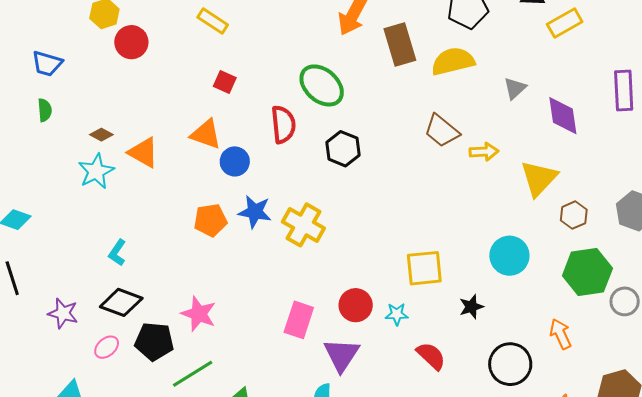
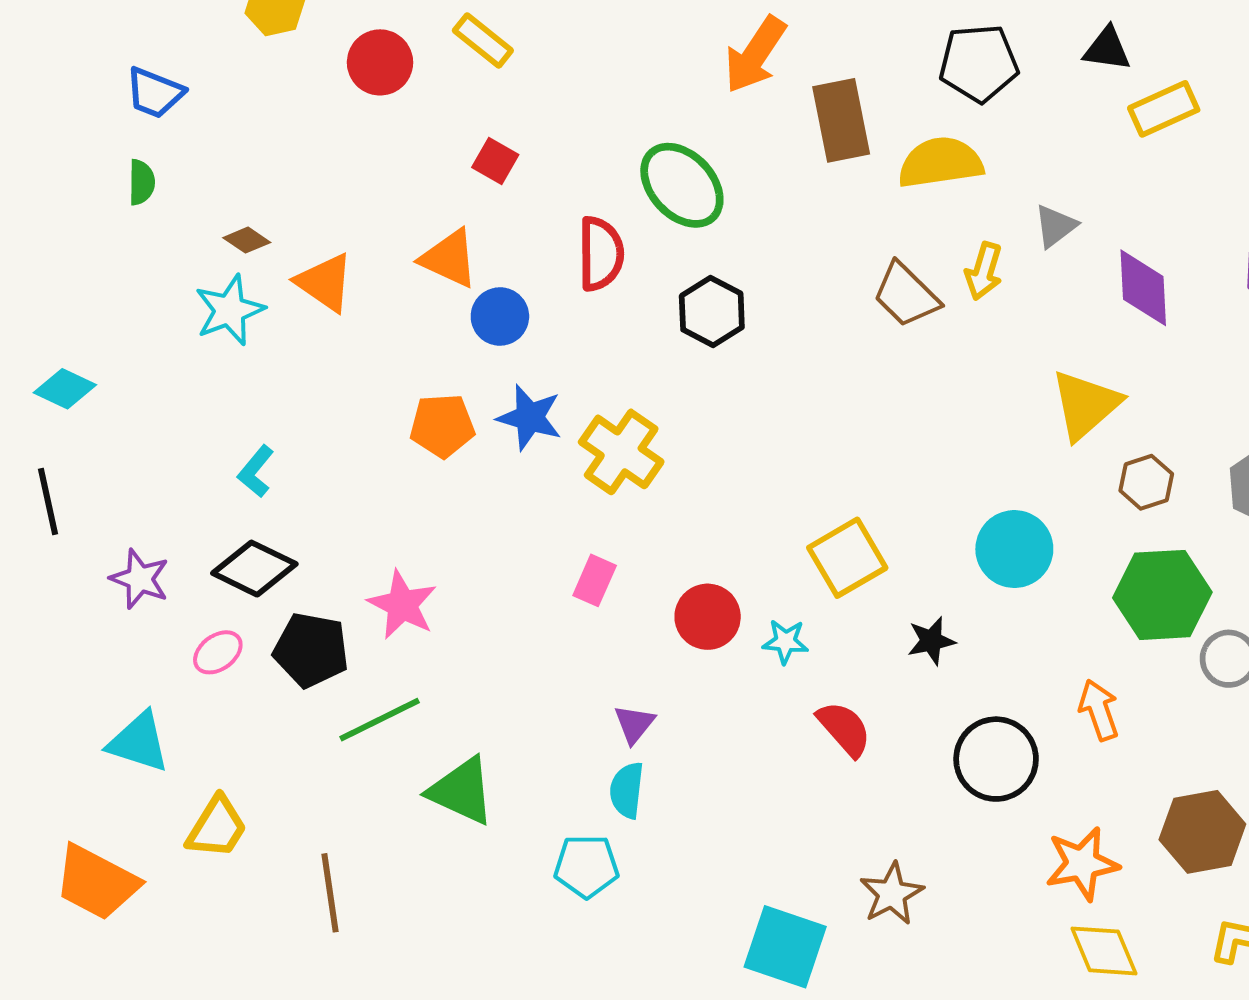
red circle: (131, 42) -> (380, 62), moved
yellow arrow: (484, 152) -> (984, 271), moved, turned 104
yellow square: (424, 268) -> (847, 558), turned -30
pink rectangle: (299, 320) -> (595, 580), moved, size x0.7
purple triangle: (341, 355) -> (634, 724), moved, size x0.6

